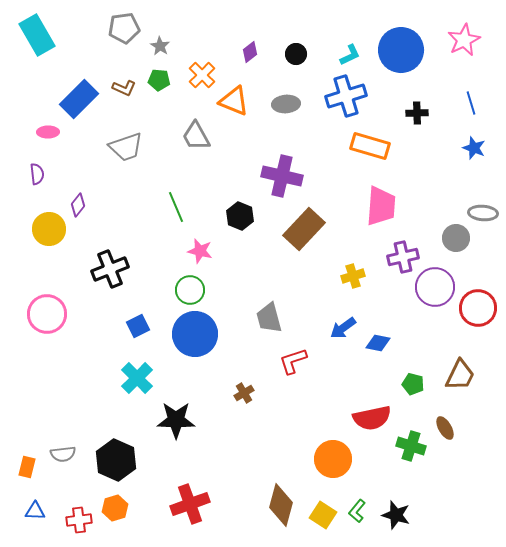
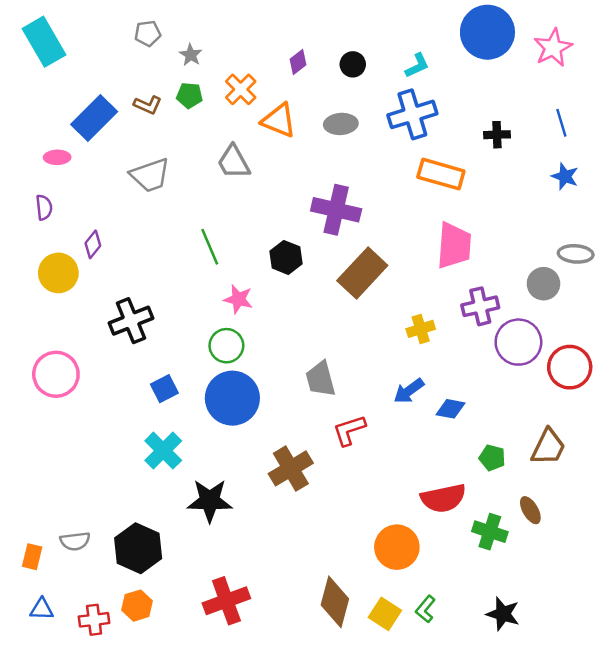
gray pentagon: (124, 28) -> (148, 33), size x0.7
blue circle: (401, 50) -> (487, 32), moved
brown cross: (244, 393) -> (291, 468), size x1.8
black star: (396, 515) -> (503, 614), moved

